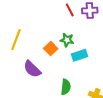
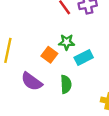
green semicircle: (66, 87) -> (66, 84), moved

